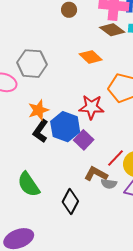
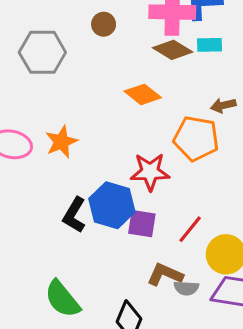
gray hexagon: (32, 64) -> (42, 52), moved
orange star: (38, 110) -> (61, 142), moved
purple square: (84, 140) -> (142, 224), turned -30
red line: (115, 158) -> (190, 229), moved

